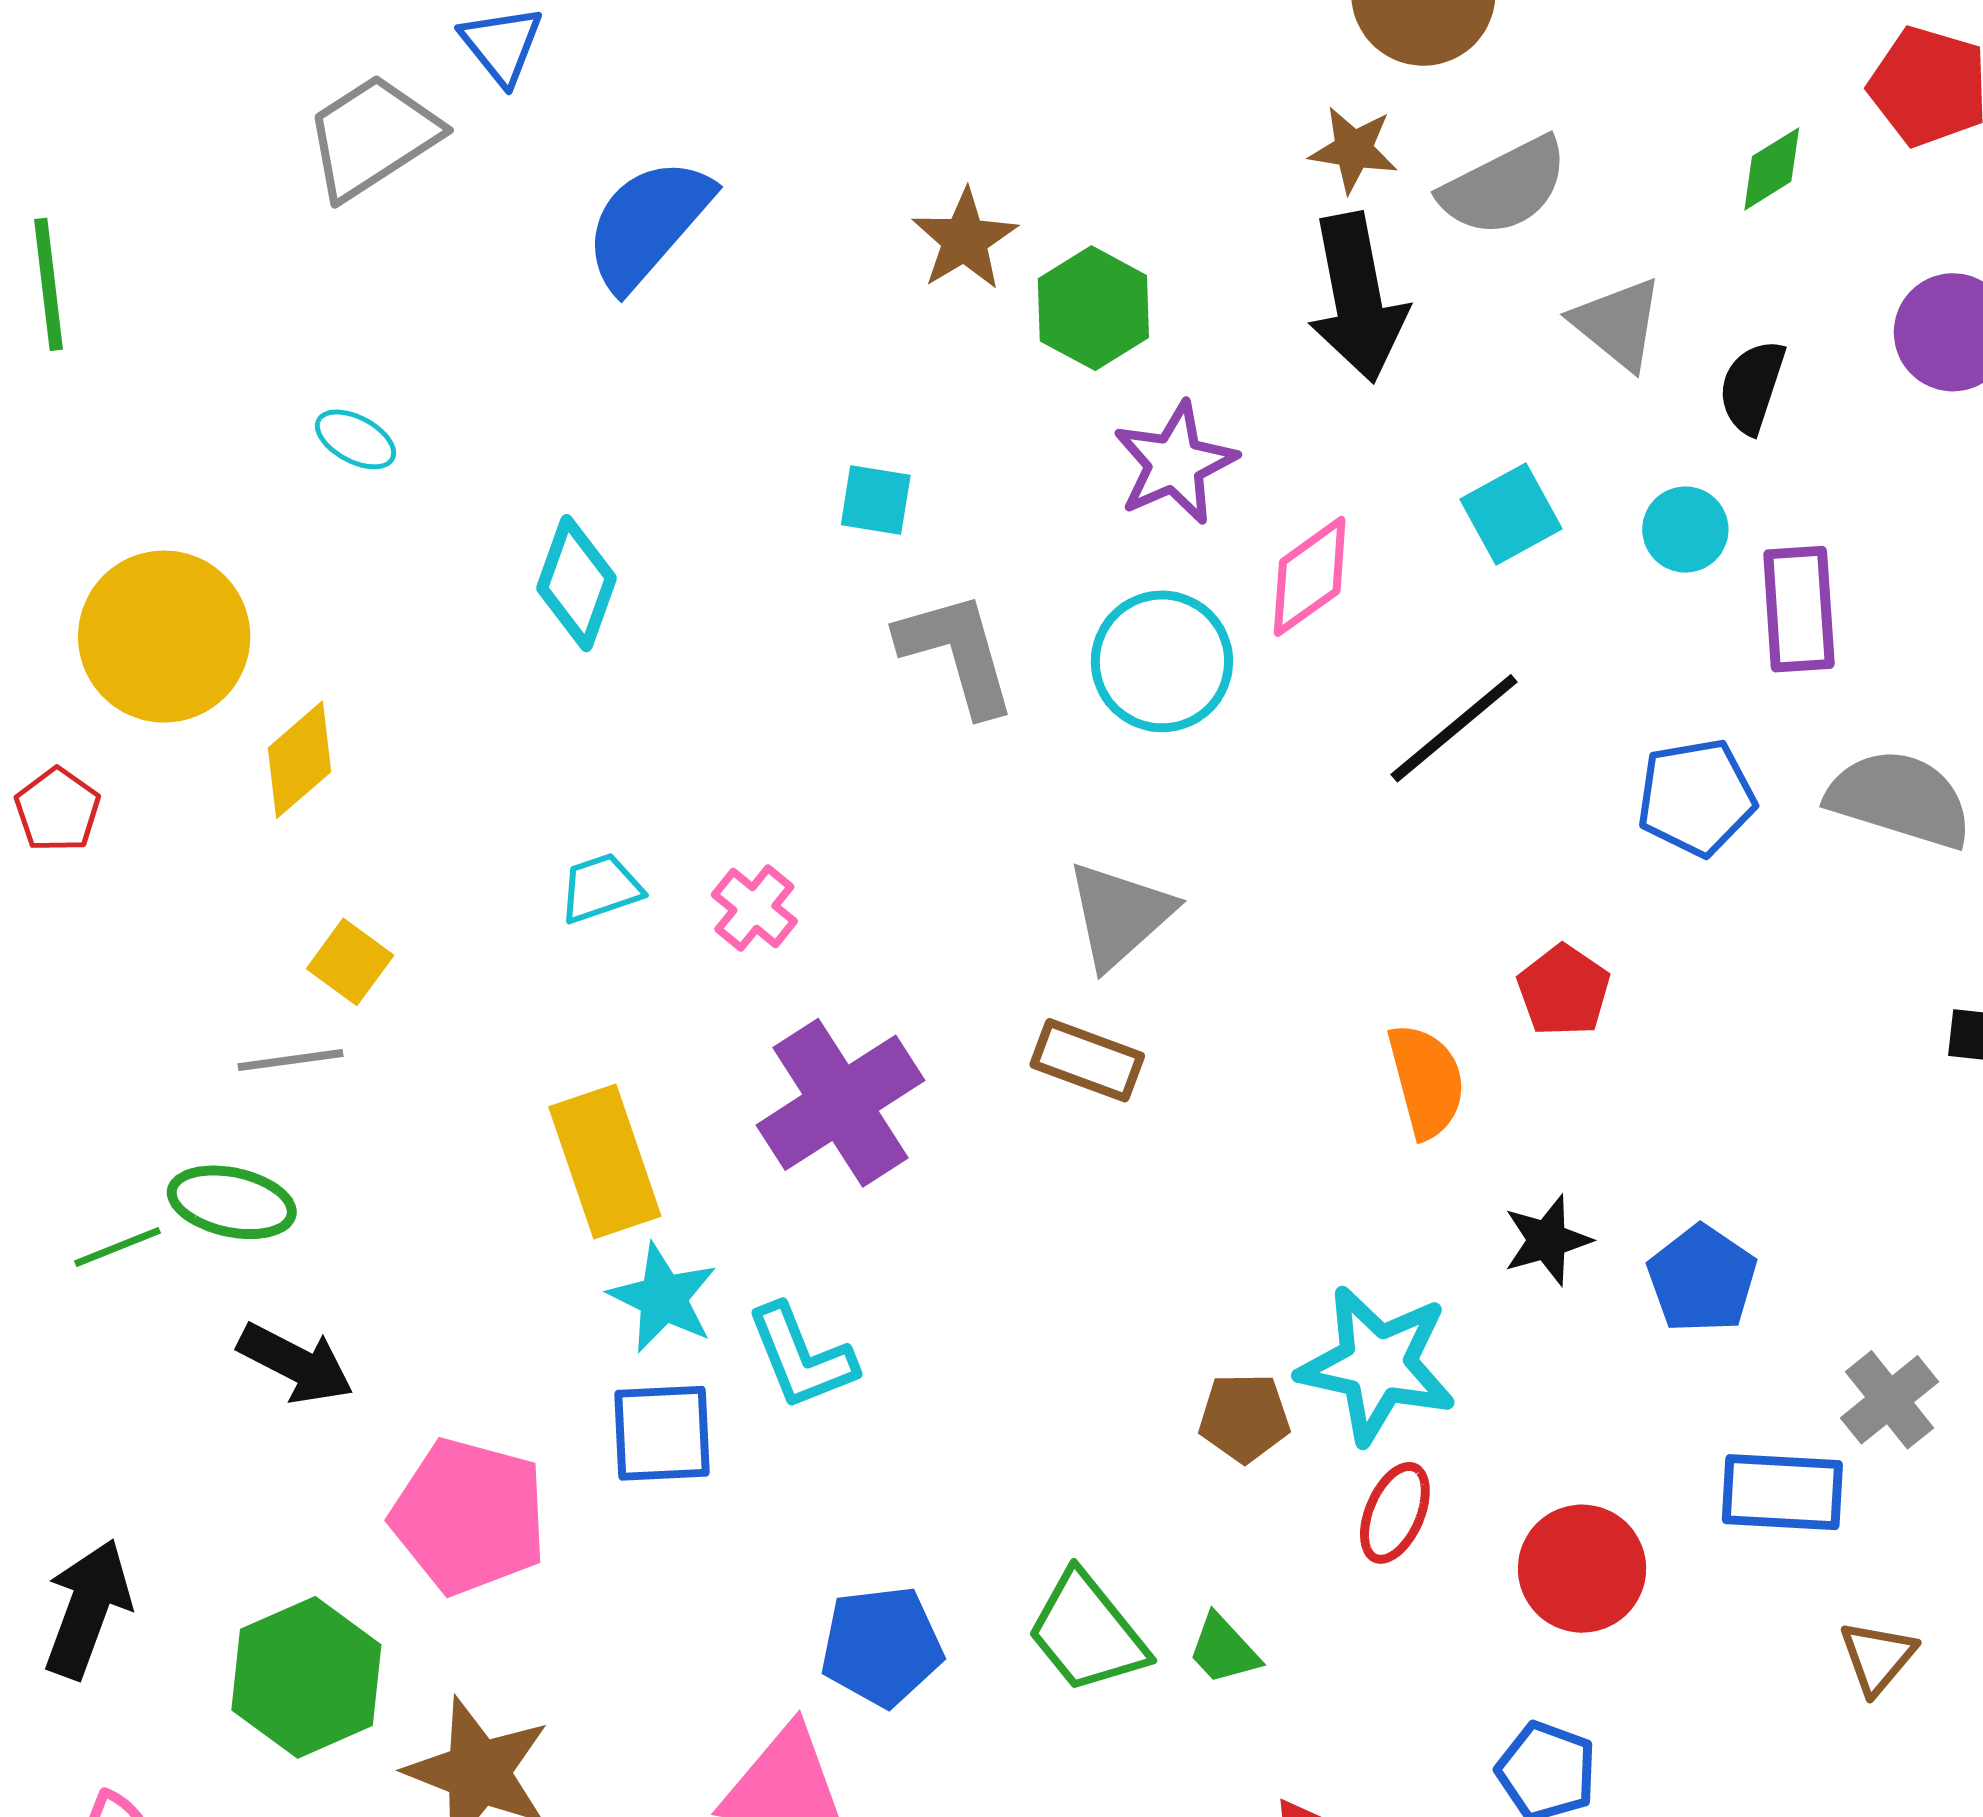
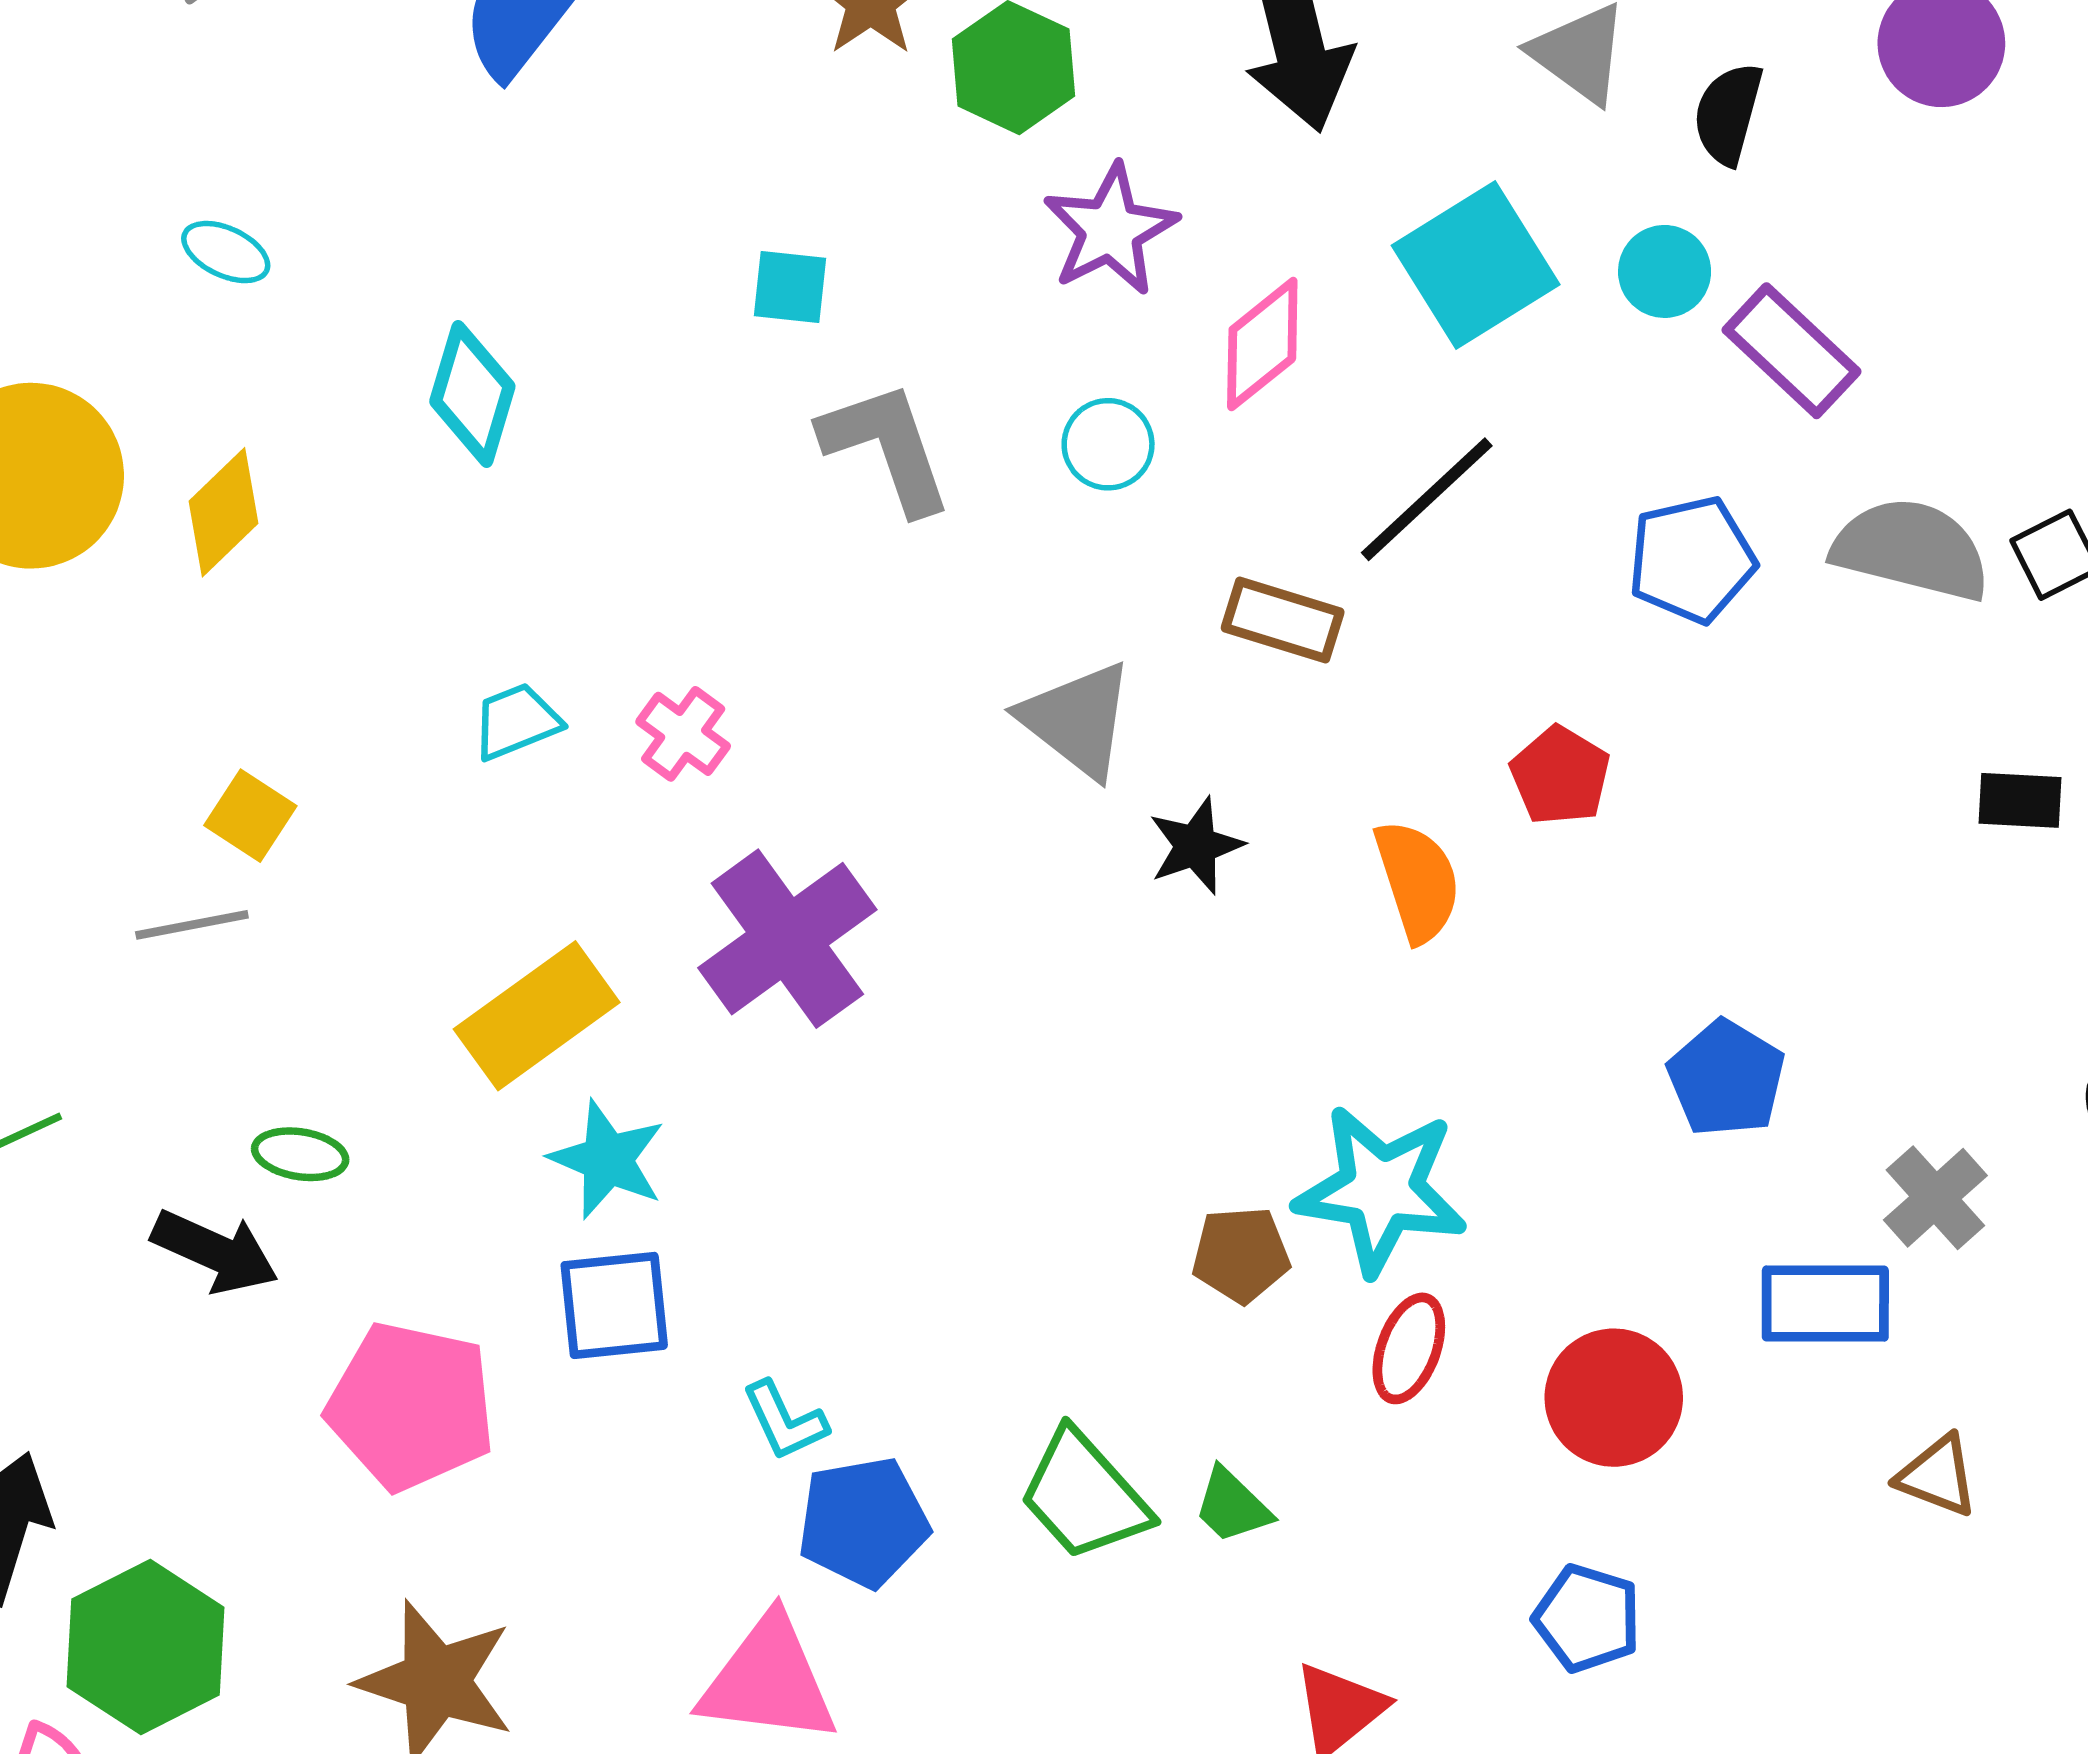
cyan square: (1511, 514) -> (1476, 265), size x1.5
purple rectangle: (1799, 609) -> (1792, 351), turned -40
cyan circle: (1162, 661) -> (1108, 444), size x0.6
yellow diamond: (300, 760) -> (224, 512), moved
gray triangle: (1120, 915) -> (1077, 720), turned -37
brown rectangle: (1087, 1060) -> (1283, 620), moved
yellow rectangle: (605, 1161) -> (537, 1016), turned 76
green ellipse: (232, 1202) -> (300, 1154), moved, size x0.7
black star: (1547, 1240) -> (1196, 846), moved
cyan L-shape: (801, 1357) -> (785, 1421), moved, size x0.7
brown triangle: (1878, 1657) -> (1937, 1476), turned -46
green hexagon: (306, 1677) -> (146, 1647), moved

